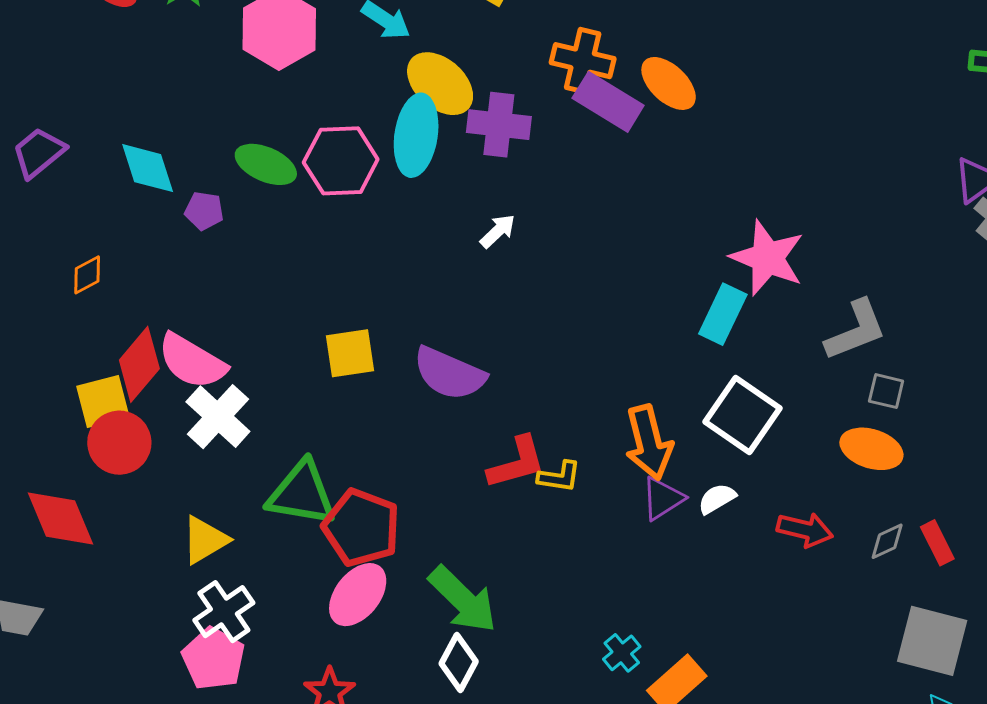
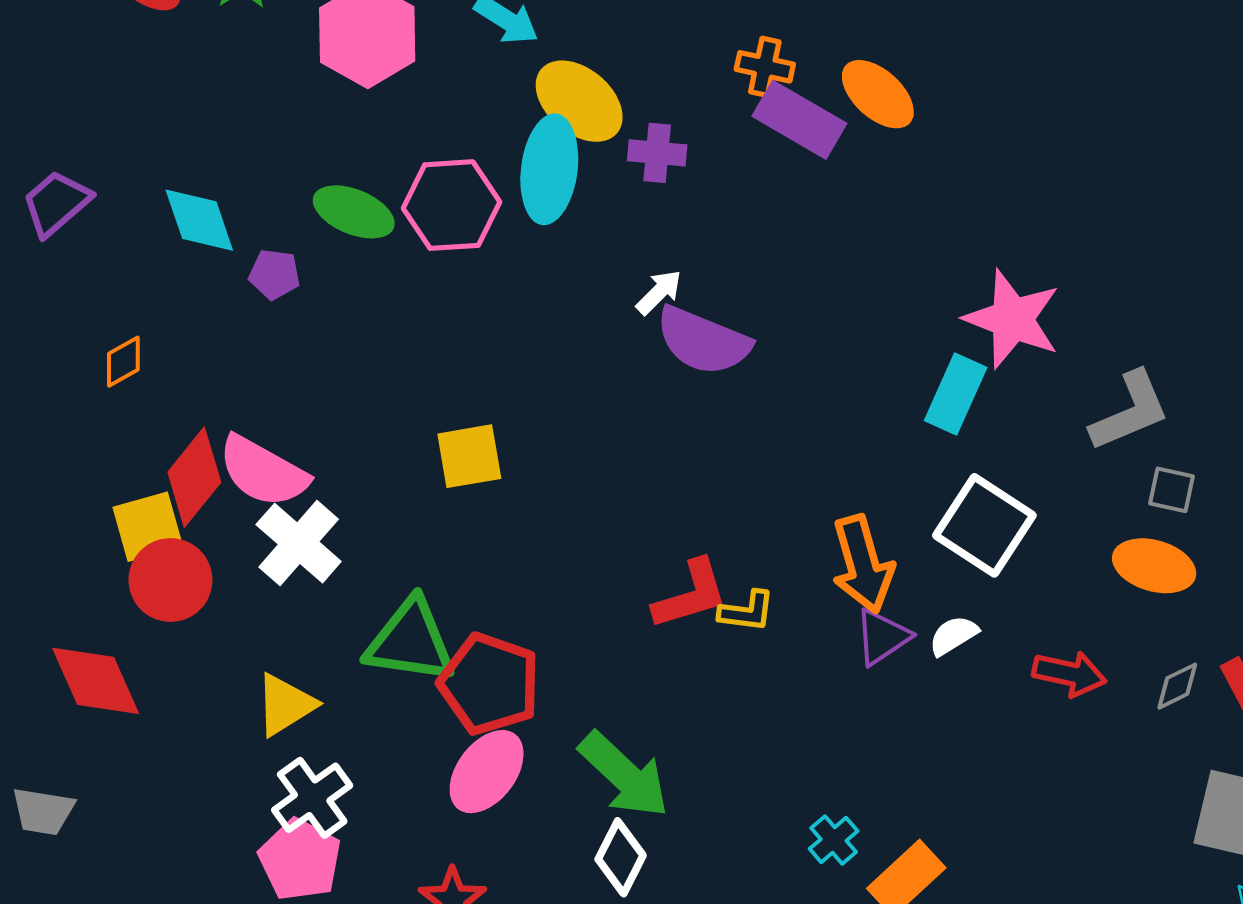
orange cross: (583, 61) -> (765, 67), size x0.7
purple cross: (499, 125) -> (657, 153), size x0.7
purple semicircle: (449, 374) -> (703, 341), moved

